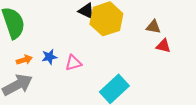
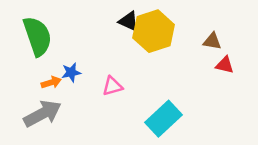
blue star: (49, 57) -> (71, 72), moved

